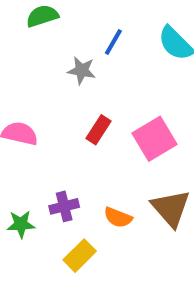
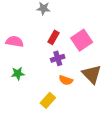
purple cross: (64, 206) -> (58, 58), moved
green star: (21, 224) -> (18, 74), moved

